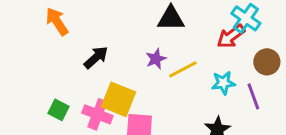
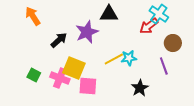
purple star: (156, 59) -> (87, 32), moved, size x1.6
yellow line: (183, 69) -> (114, 59), moved
cyan star: (223, 83) -> (129, 58), moved

